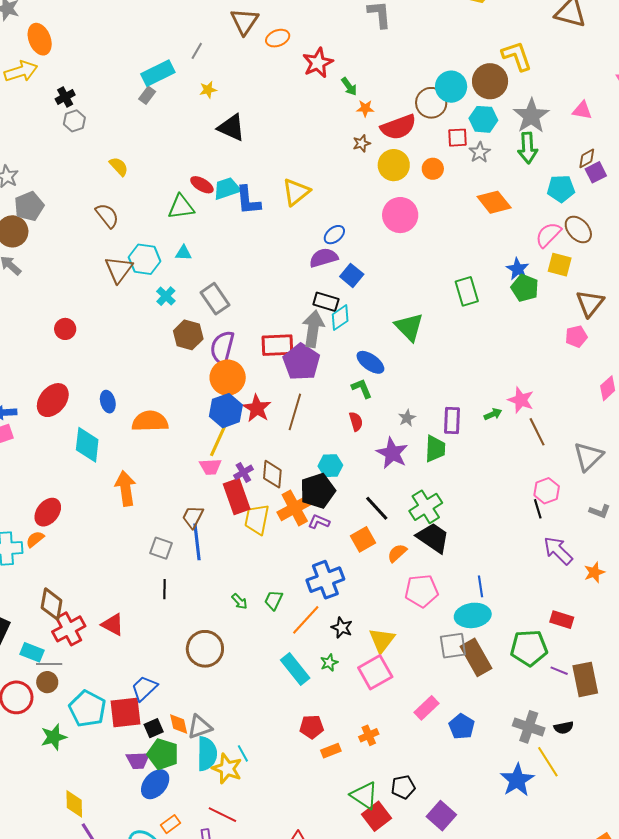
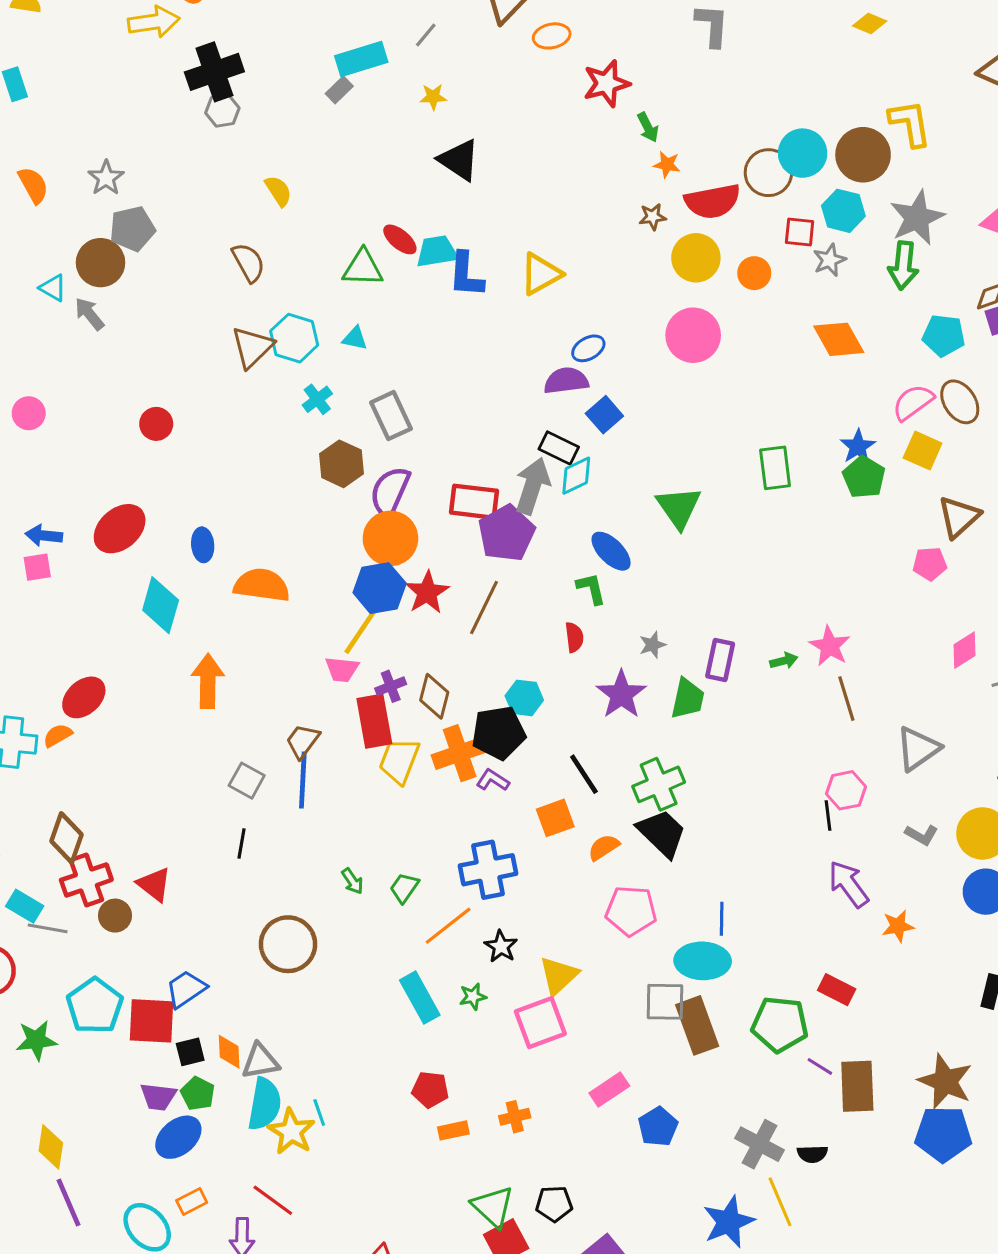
black cross: (65, 97) -> (214, 72), size x1.8
brown circle: (47, 682) -> (115, 916), moved
green pentagon: (163, 754) -> (198, 1094), size x0.7

